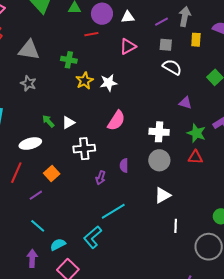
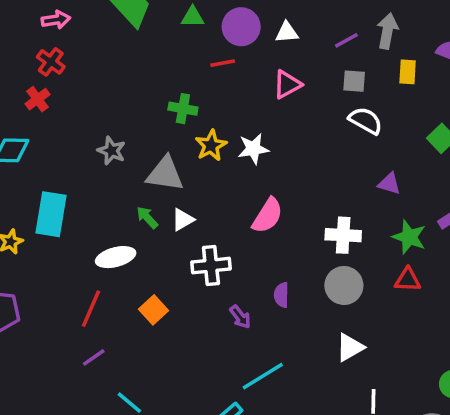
gray triangle: (29, 50) -> (165, 174), moved
purple arrow: (101, 178) -> (240, 317), turned -56
purple line: (36, 195) -> (94, 357), moved

